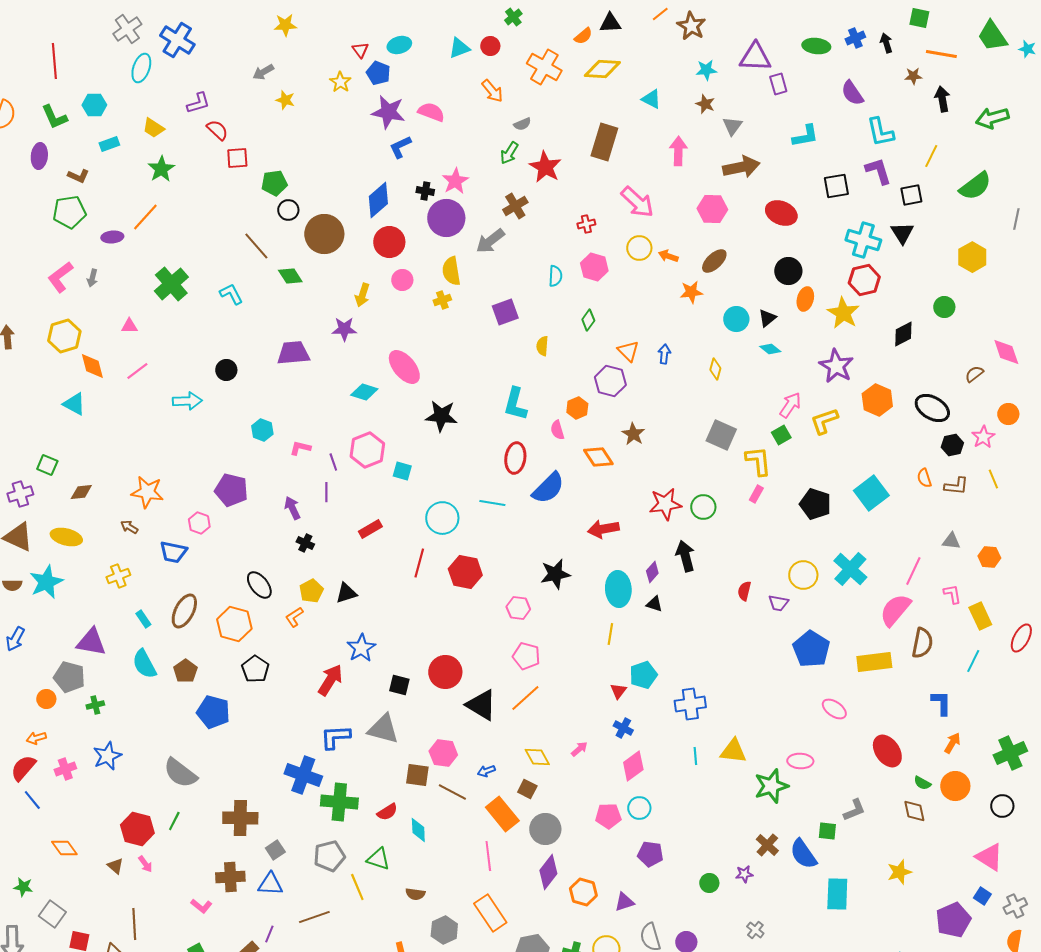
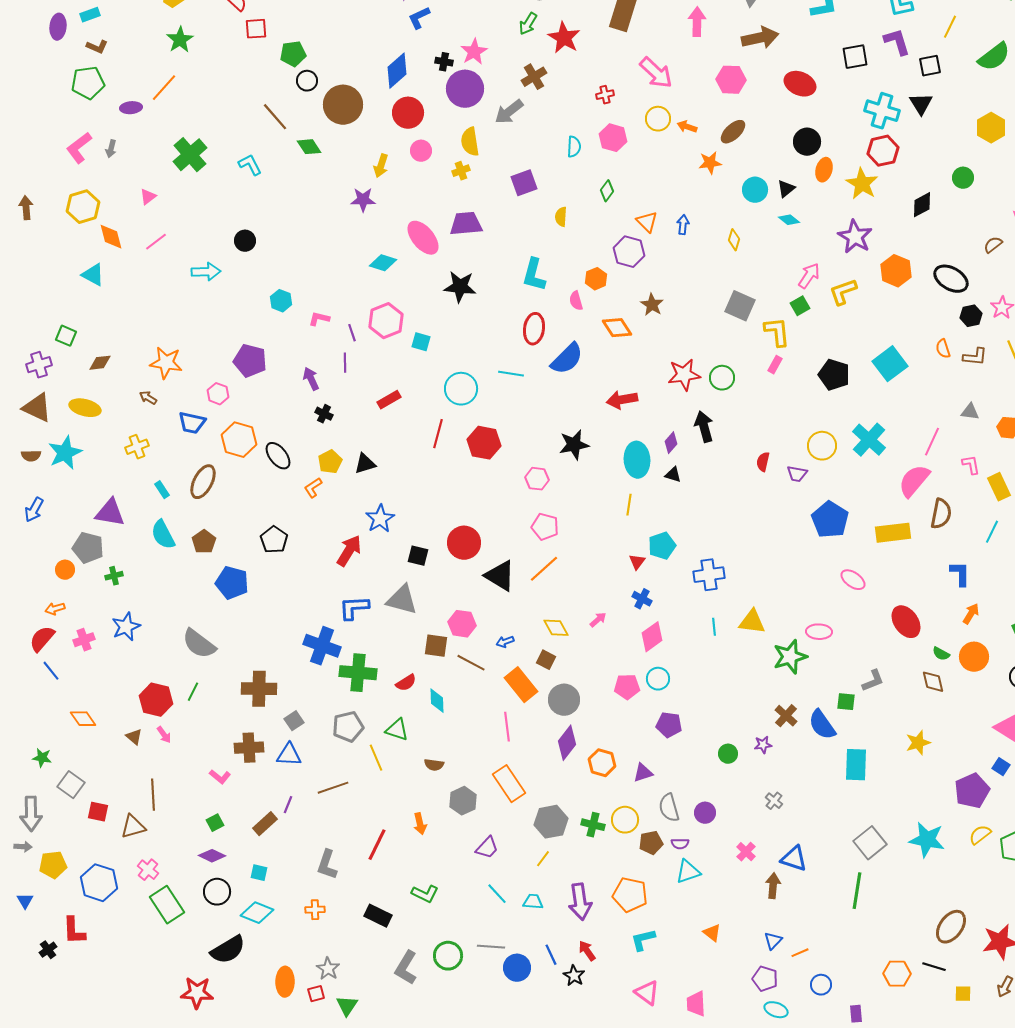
cyan rectangle: (109, 144) -> (90, 15), moved
pink triangle: (129, 326) -> (148, 197), turned -36
purple trapezoid: (293, 353) -> (466, 224), moved
orange hexagon: (234, 624) -> (239, 440), moved

